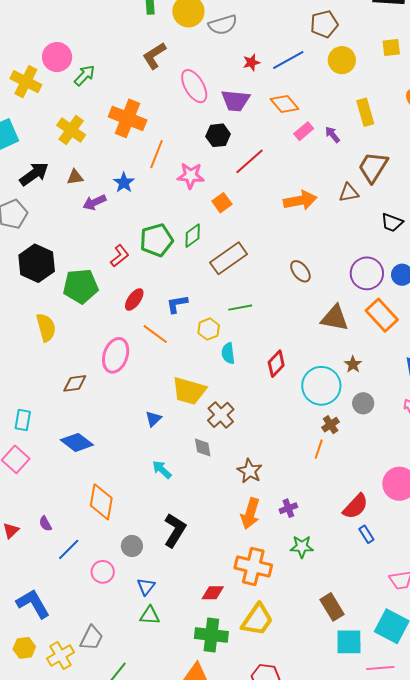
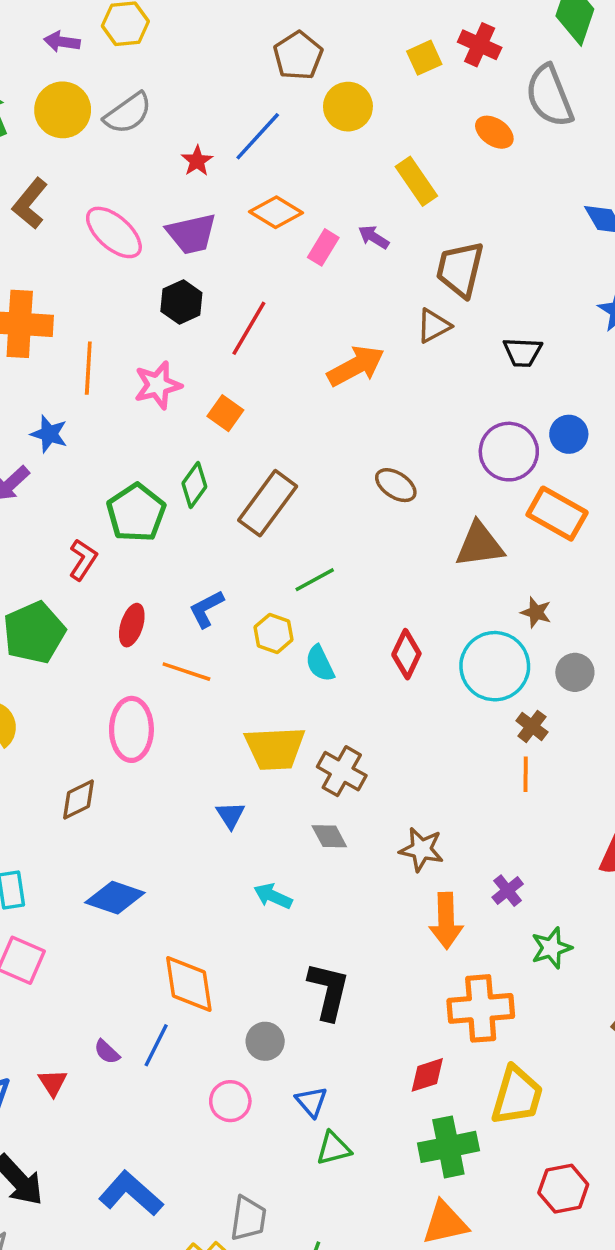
blue line: (69, 549) -> (156, 1045), moved

